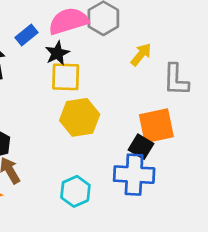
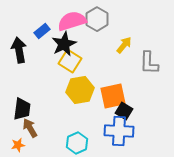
black star: (57, 53) -> (64, 44), size x1.4
yellow square: (66, 77) -> (70, 61), turned 30
orange square: (156, 126) -> (113, 96), moved

